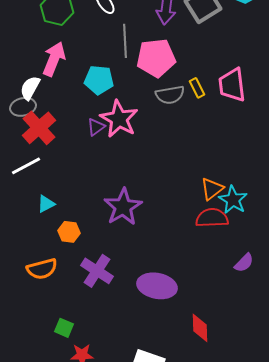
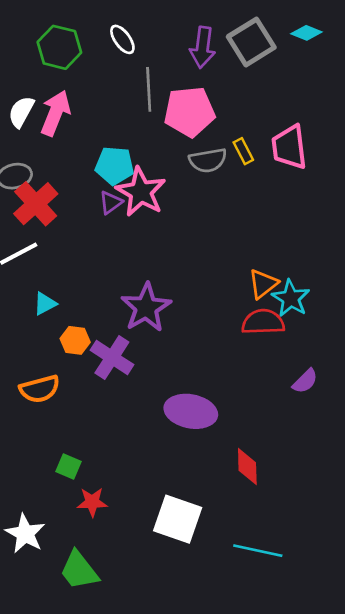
cyan pentagon: (99, 80) -> (115, 166), moved
white semicircle: (30, 88) -> (21, 112), moved
purple cross: (97, 271) -> (112, 357), moved

